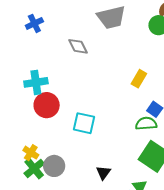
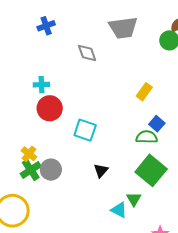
cyan cross: (36, 82) -> (41, 85), size x0.7
black triangle: (103, 173) -> (101, 170), moved

